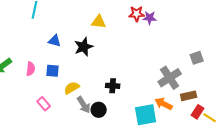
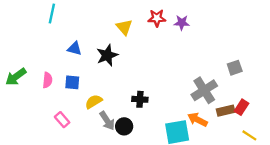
red star: (137, 14) -> (157, 18), moved
yellow triangle: (99, 22) -> (124, 27), turned 42
red rectangle: (198, 112) -> (241, 107), moved

